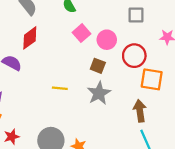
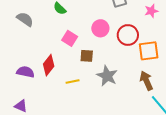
pink square: (81, 33) -> (70, 38), moved
red diamond: (30, 38) -> (49, 65), moved
brown square: (98, 66) -> (87, 56), moved

